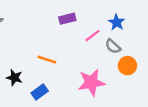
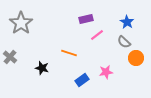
pink line: (93, 36) -> (97, 35), moved
pink star: (91, 82) -> (106, 72), size x0.6
blue rectangle: (40, 92) -> (82, 80), moved

